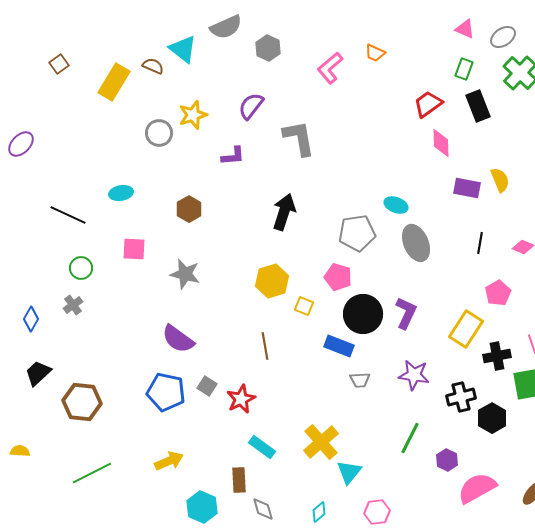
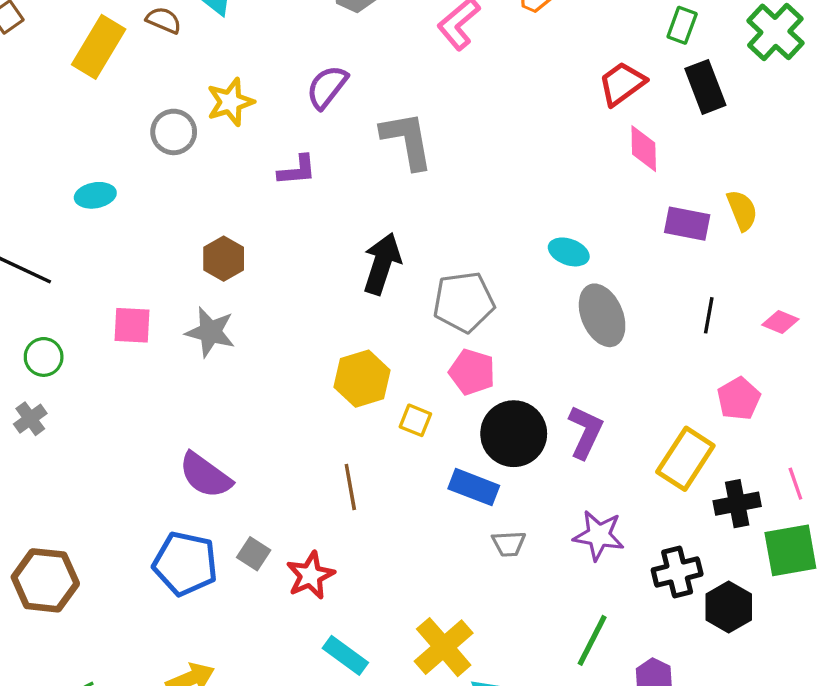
cyan ellipse: (121, 193) -> (95, 195), moved
gray pentagon: (357, 233) -> (464, 302), moved
gray star: (185, 274) -> (210, 332), moved

